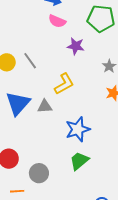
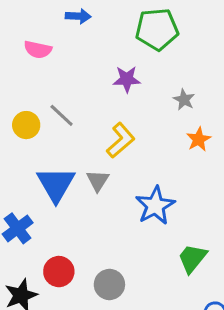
pink semicircle: (57, 21) -> (38, 50), moved
gray triangle: (45, 106) -> (98, 181), turned -42
green trapezoid: (79, 161) -> (192, 258), moved

